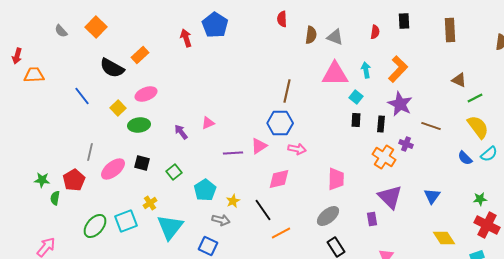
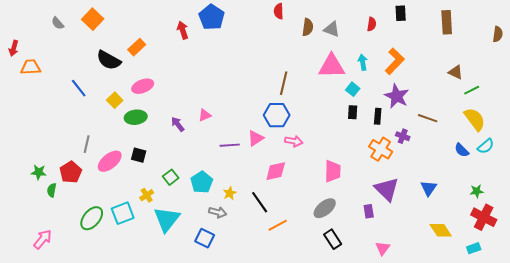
green square: (174, 172) -> (171, 177), moved

